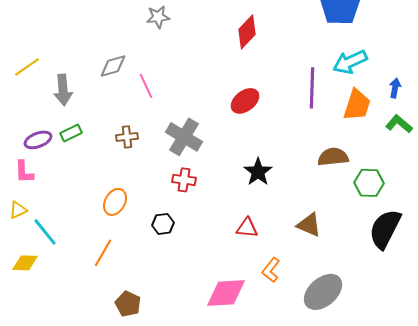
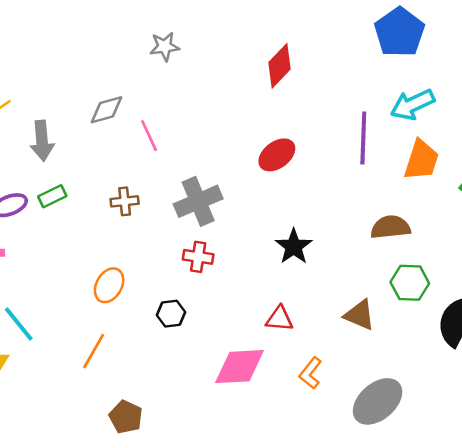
gray cross: (184, 137) -> (198, 201), turned 36
green hexagon: (369, 183) -> (410, 283), moved
pink diamond: (226, 293) -> (239, 367), moved

